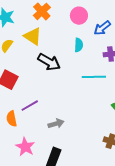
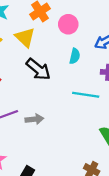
pink circle: (79, 16) -> (68, 24), moved
gray arrow: (56, 124) -> (34, 119), moved

